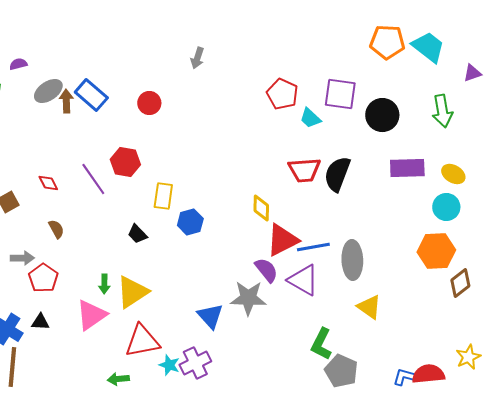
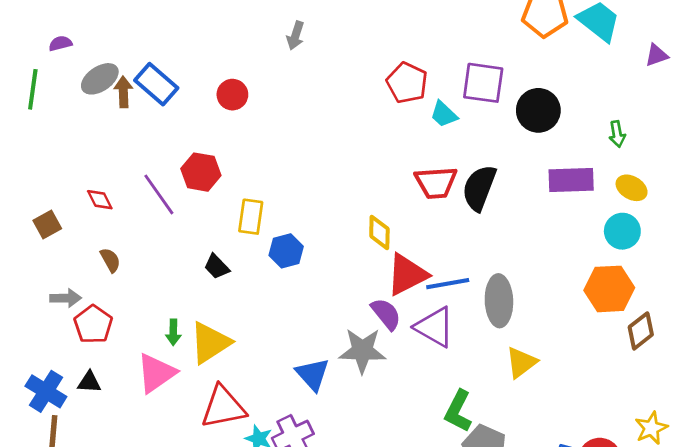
green arrow: (442, 111) -> (617, 134), moved, size x0.6
yellow triangle: (369, 307) -> (521, 362), turned 48

